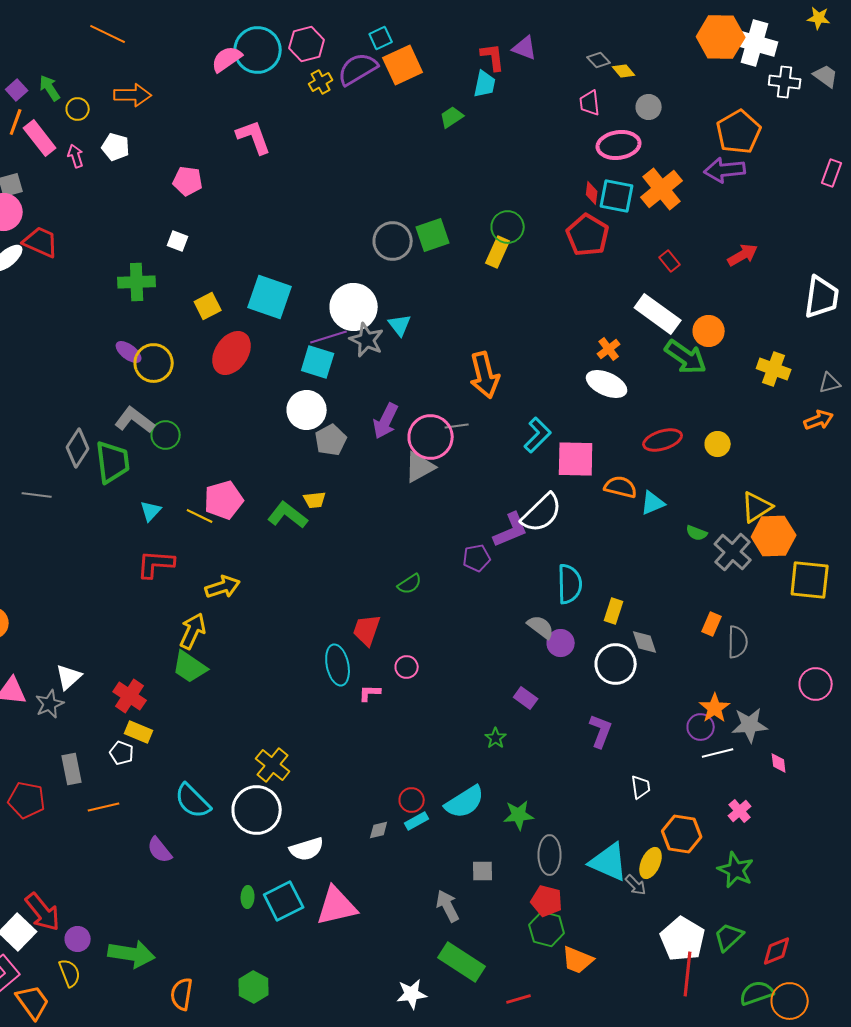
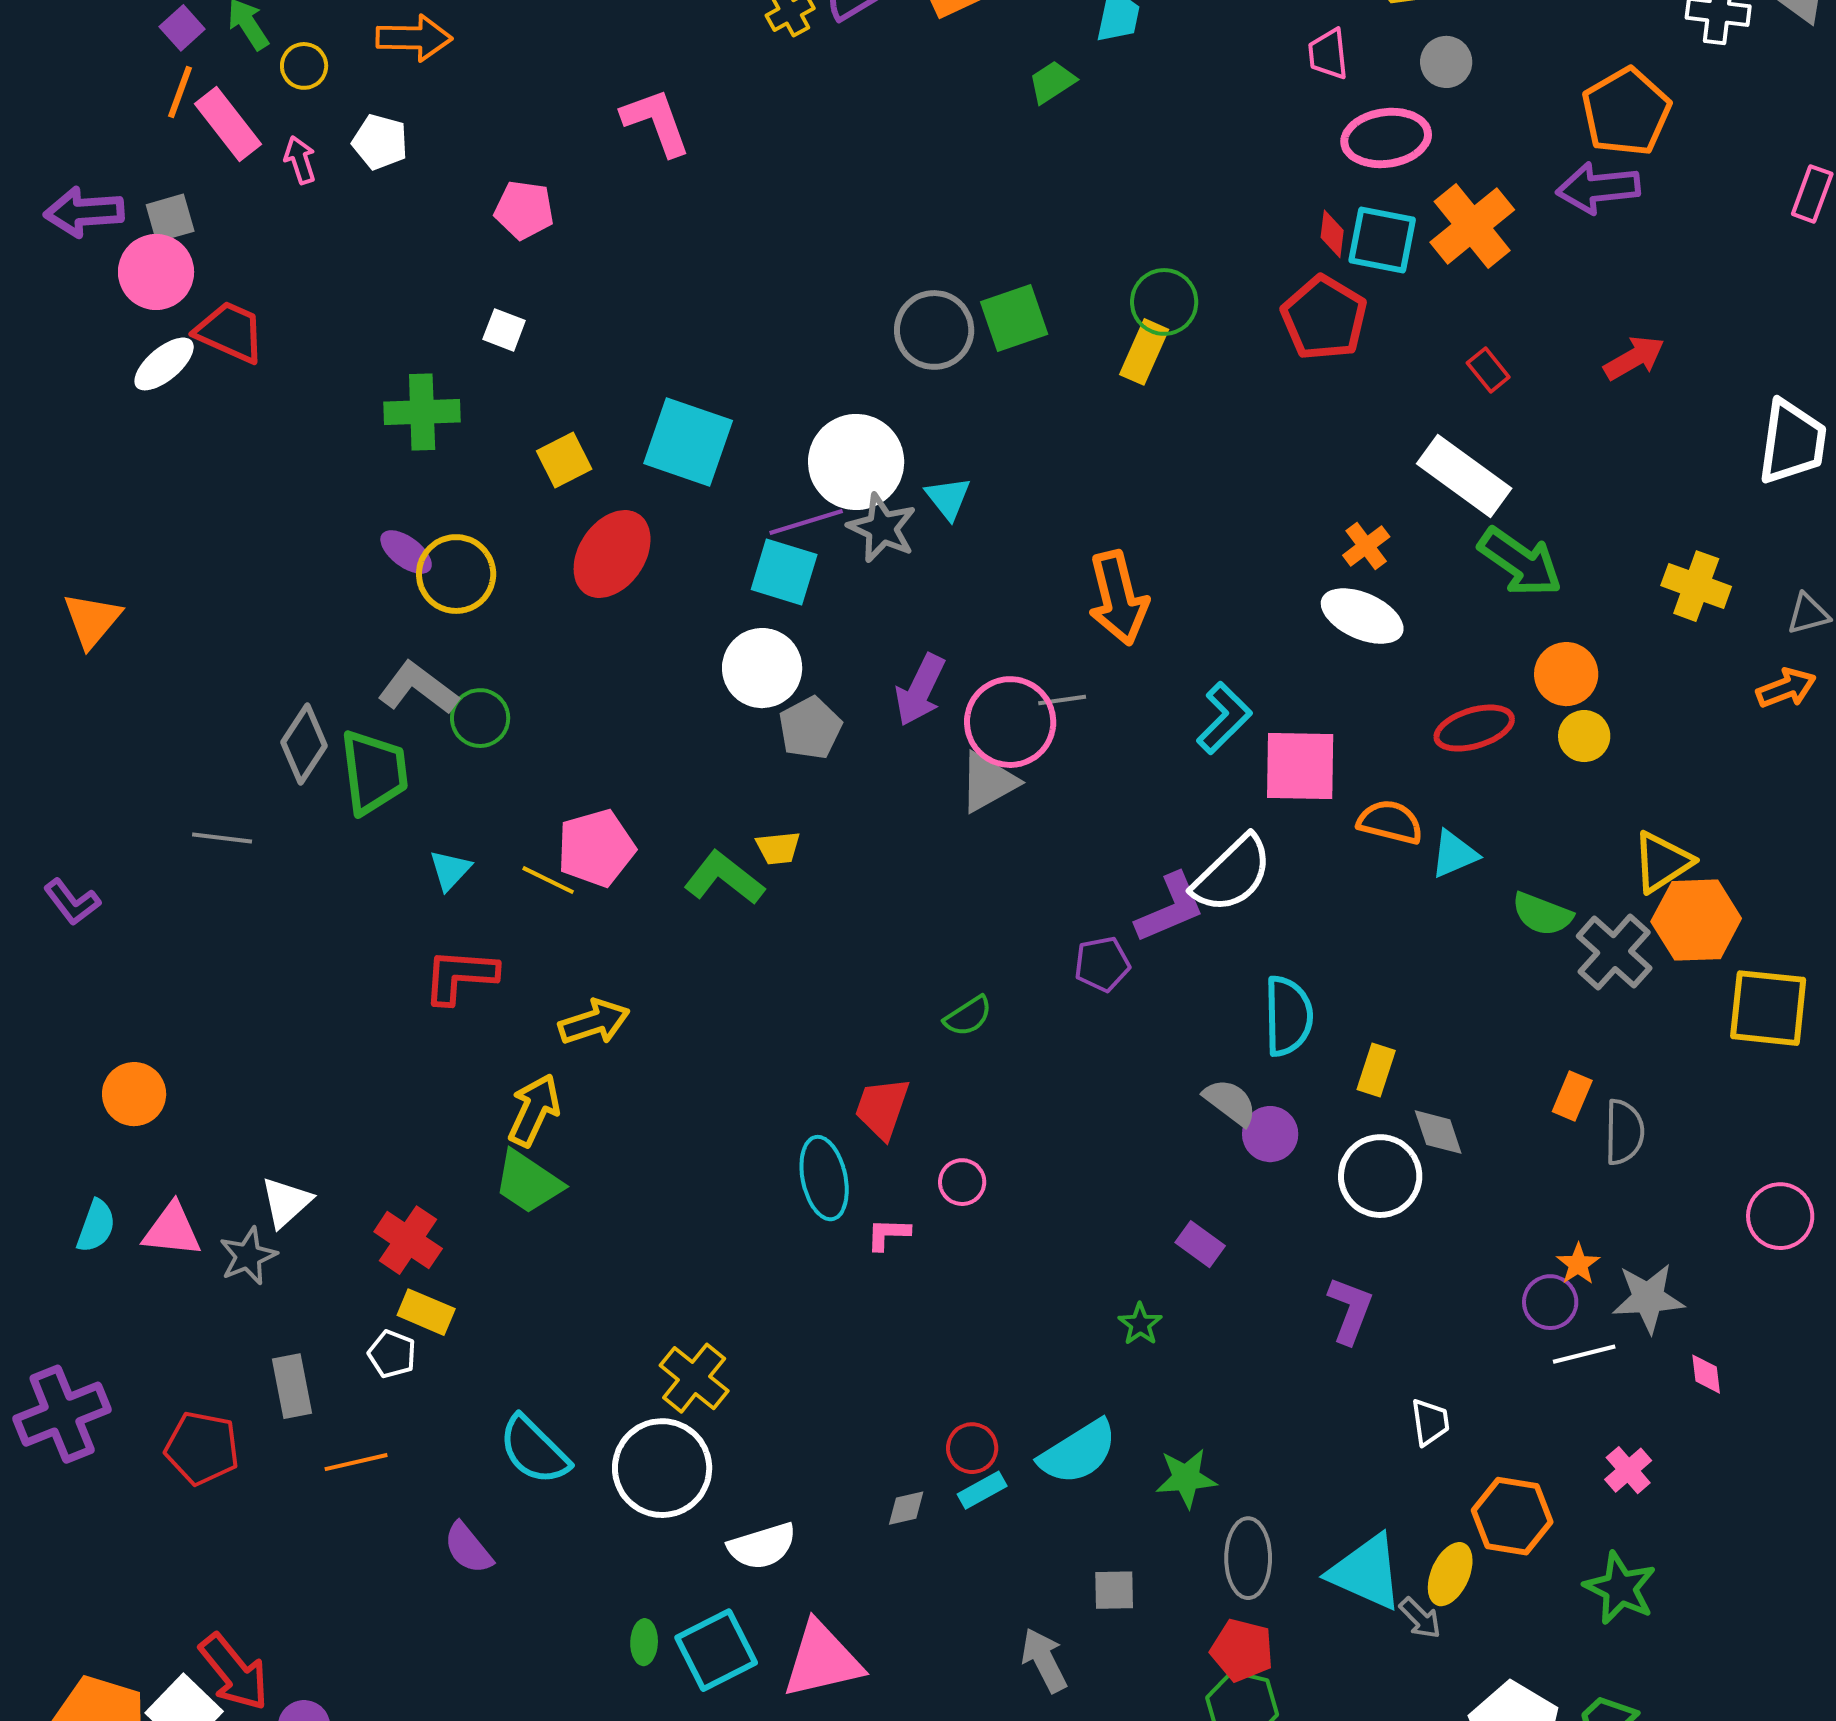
orange circle: (709, 331) -> (1566, 674), moved
green semicircle: (697, 533) -> (1542, 914), size x1.4
orange star: (715, 708) -> (1578, 1264), size x0.7

